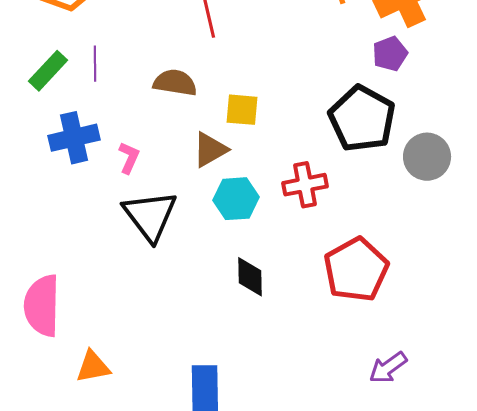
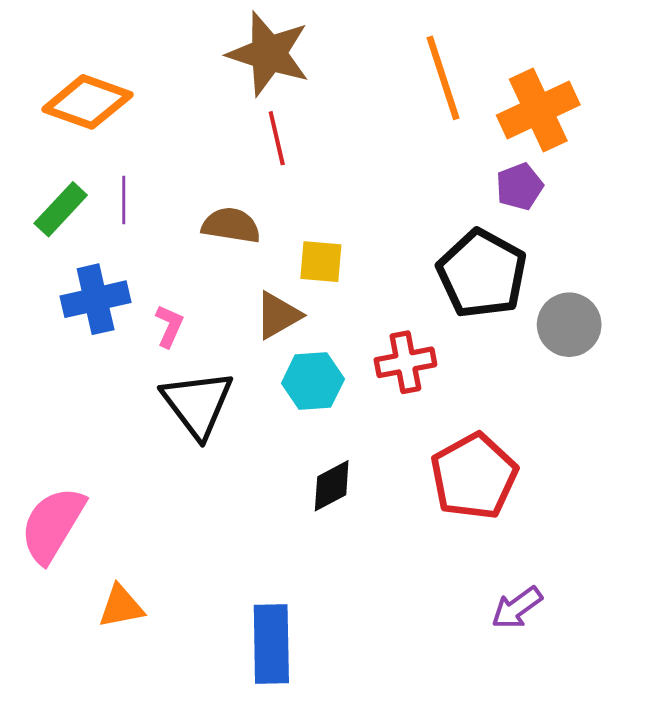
black diamond: (250, 277) -> (332, 486), turned 63
pink semicircle: (42, 306) -> (53, 525), turned 30

